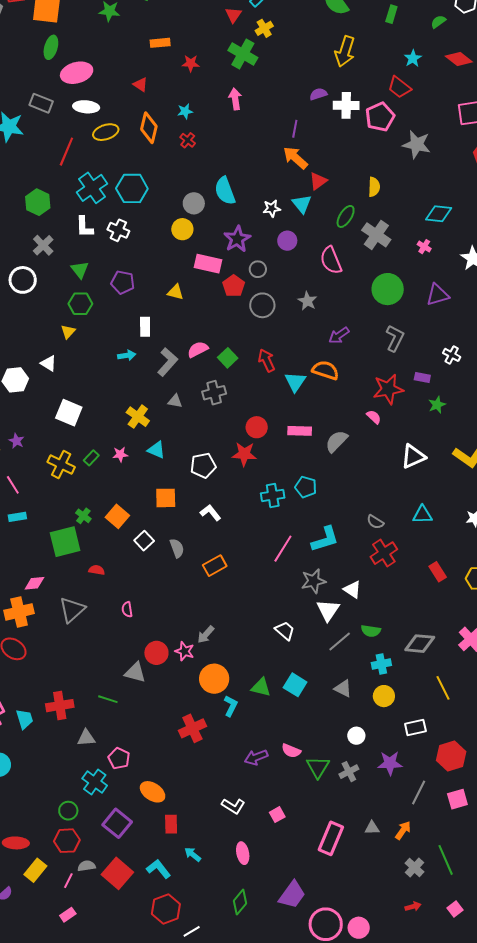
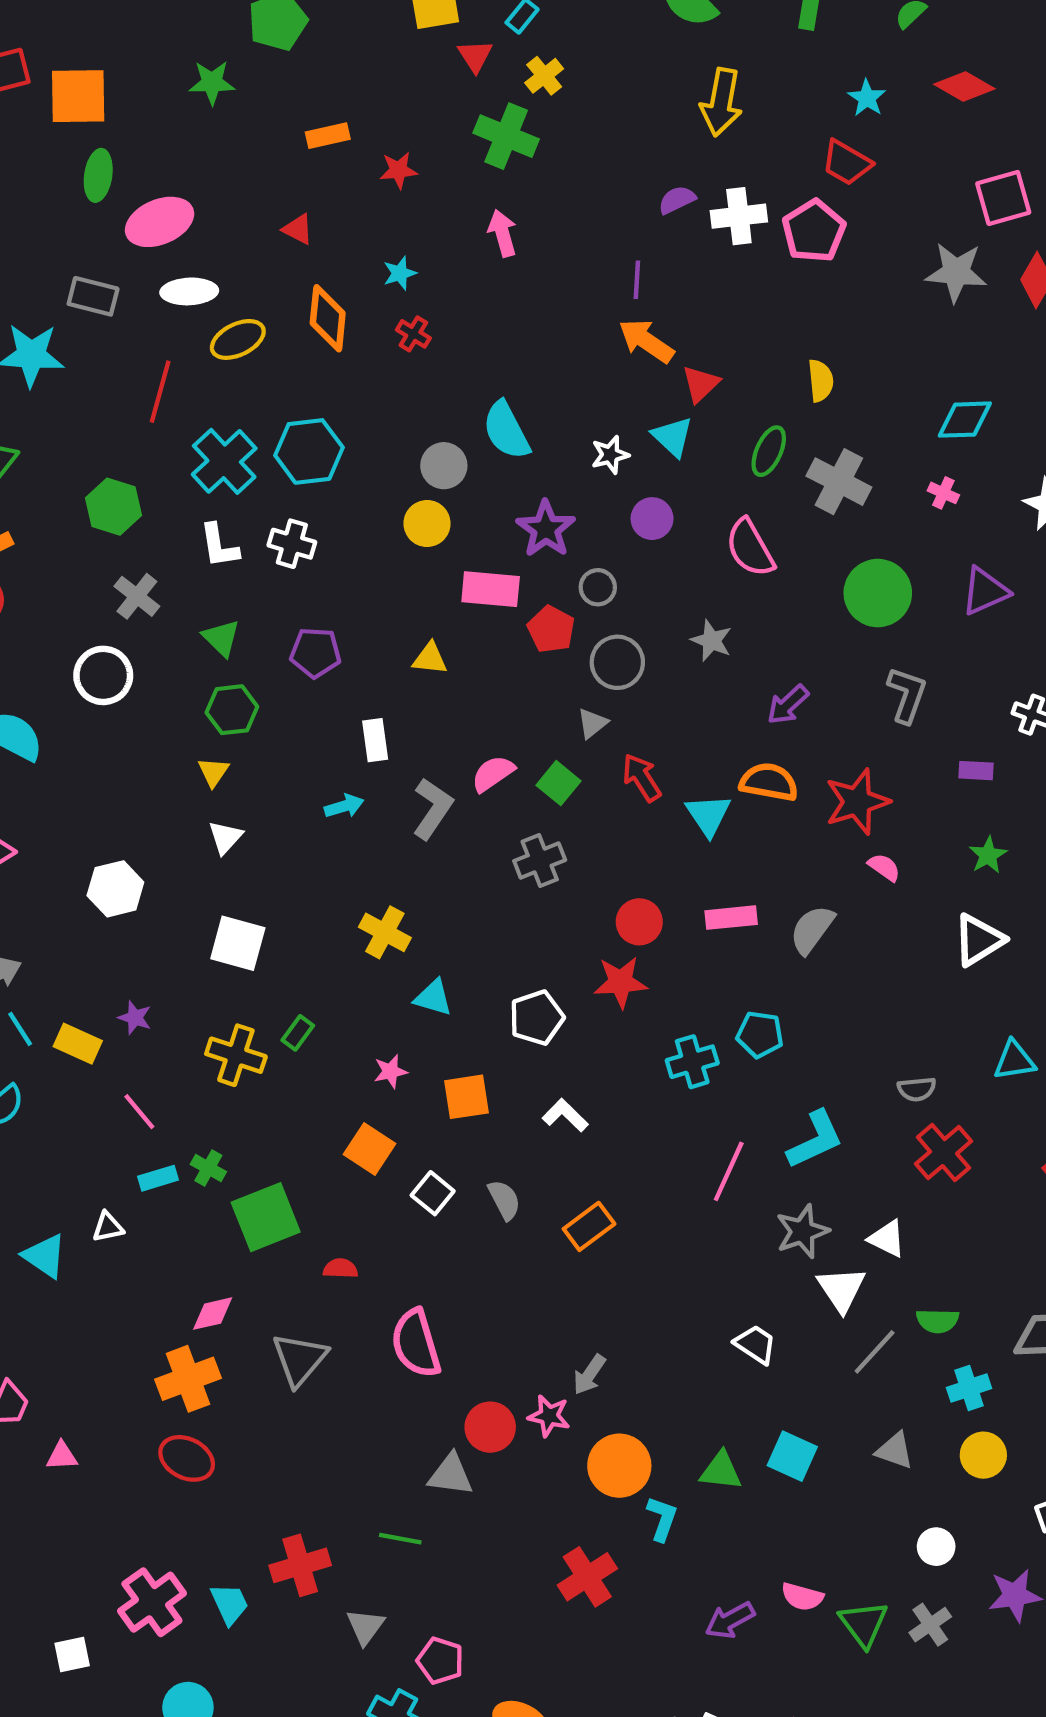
gray star: (417, 144) -> (956, 272), moved
white triangle: (49, 363) -> (225, 837), moved, turned 48
red star: (388, 389) -> (857, 802), moved
gray triangle: (175, 401) -> (592, 723), moved, turned -42
green star: (437, 405) -> (988, 855), moved
pink star: (120, 454) -> (390, 1071), moved
green cross: (83, 516) -> (208, 1168), moved
gray semicircle: (375, 522) -> (917, 1089), turned -30
pink semicircle: (127, 609) -> (416, 1343), size x2.0
gray triangle: (86, 738) -> (365, 1627), turned -42

